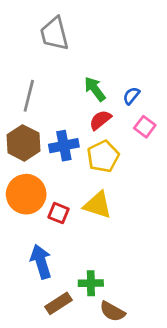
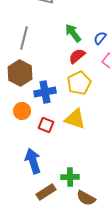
blue cross: (64, 146) -> (45, 92), moved
orange circle: (26, 194) -> (22, 111), size x0.6

